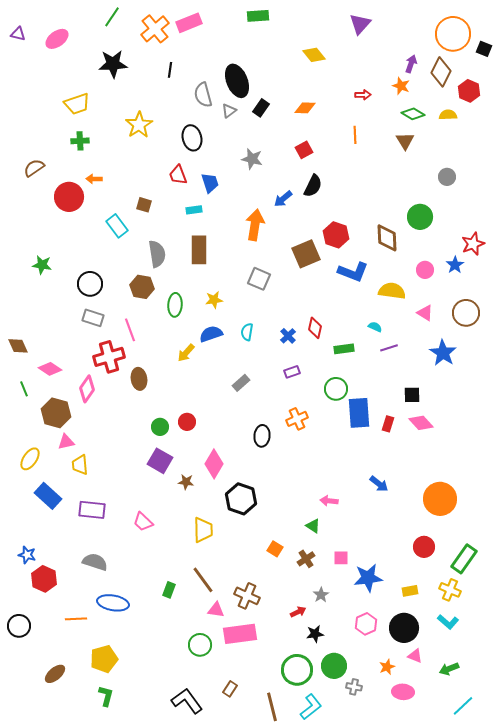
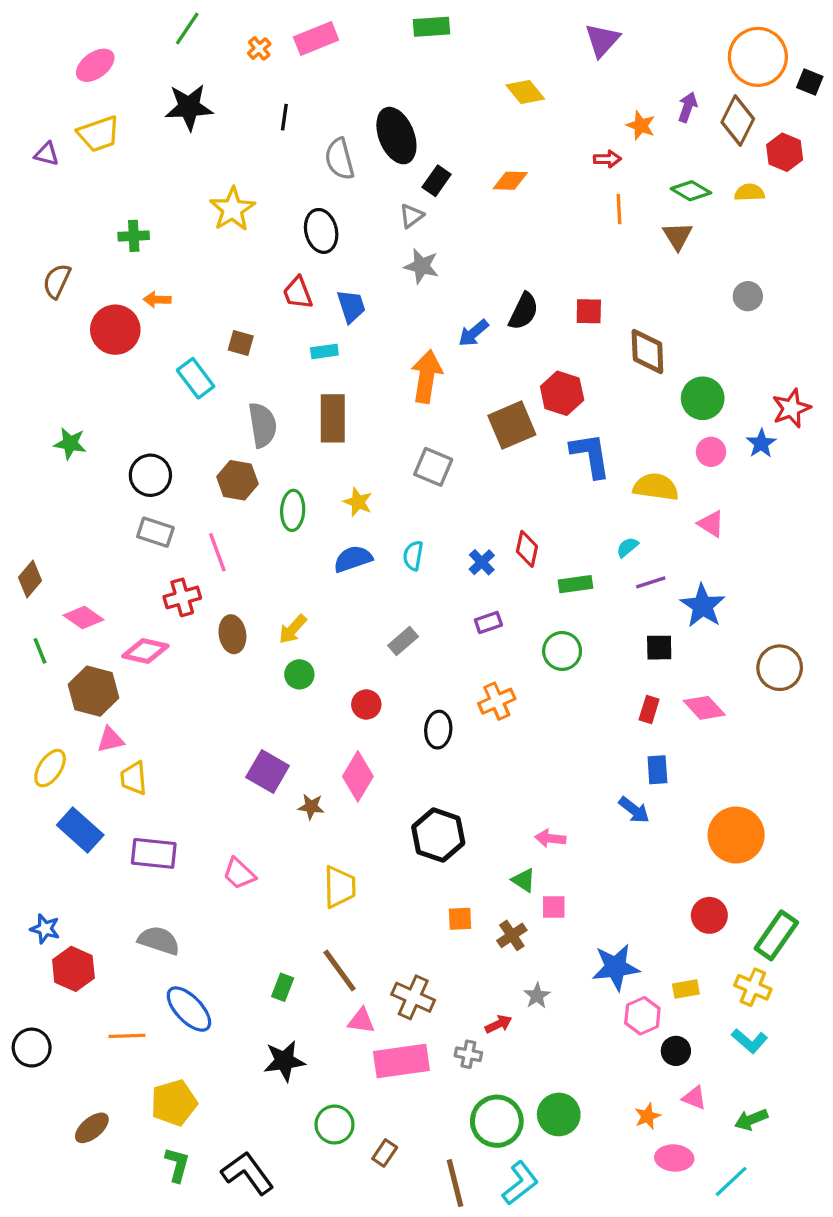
orange cross: (155, 29) -> (259, 49), size x0.5
purple triangle: (18, 34) -> (47, 154), moved
orange star: (401, 86) -> (641, 126), moved
yellow trapezoid: (77, 104) -> (99, 134), moved
gray triangle: (229, 111) -> (411, 216), moved
orange line: (355, 135) -> (619, 209), moved
red square: (304, 150) -> (589, 311), moved, turned 30
brown semicircle: (34, 168) -> (57, 281), turned -30
green circle: (420, 217) -> (703, 398), moved
brown diamond: (387, 238) -> (647, 351), moved
blue L-shape: (353, 272) -> (591, 455), turned -120
yellow star: (214, 300) -> (358, 502), turned 30
brown circle: (466, 313) -> (780, 668), moved
cyan semicircle: (375, 327) -> (627, 547), turned -64
brown diamond: (18, 346) -> (30, 579), turned 65
yellow arrow: (186, 353) -> (293, 629), moved
blue star: (443, 353) -> (703, 606), moved
red cross: (109, 357) -> (182, 597), size x0.7
pink diamond: (87, 389) -> (145, 651), turned 68
black square: (412, 395) -> (659, 648), moved
blue rectangle: (359, 413) -> (657, 770), moved, size x0.6
red circle: (187, 422) -> (366, 705), moved
green circle: (160, 427) -> (299, 674), moved
black hexagon: (241, 499) -> (438, 835), moved
orange square: (275, 549) -> (460, 919), turned -35
pink square: (341, 558) -> (554, 907), moved
blue ellipse: (113, 603) -> (189, 1009), turned 36
pink hexagon: (366, 624) -> (642, 1016), moved
black circle: (404, 628) -> (676, 1051), size x0.6
black star: (315, 634) -> (284, 1061), moved, size x1.4
green circle: (200, 645) -> (335, 1125), moved
gray cross: (354, 687) -> (468, 1054), moved
black L-shape: (187, 701) -> (247, 1173), moved
cyan line: (463, 706) -> (731, 1181), moved

